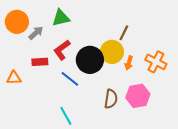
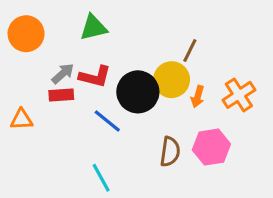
gray arrow: (36, 33) -> (63, 74), moved
red L-shape: (62, 50) -> (95, 77), turned -130
orange cross: (156, 62) -> (239, 95), turned 30

